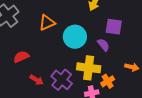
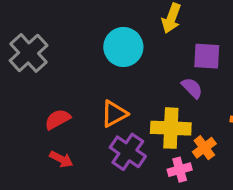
orange triangle: (47, 23) -> (114, 114), moved
cyan circle: (75, 37) -> (123, 47), moved
red arrow: (37, 80) -> (61, 159), moved

